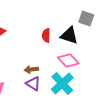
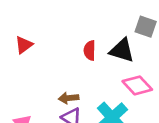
pink diamond: (68, 60) -> (137, 85), moved

